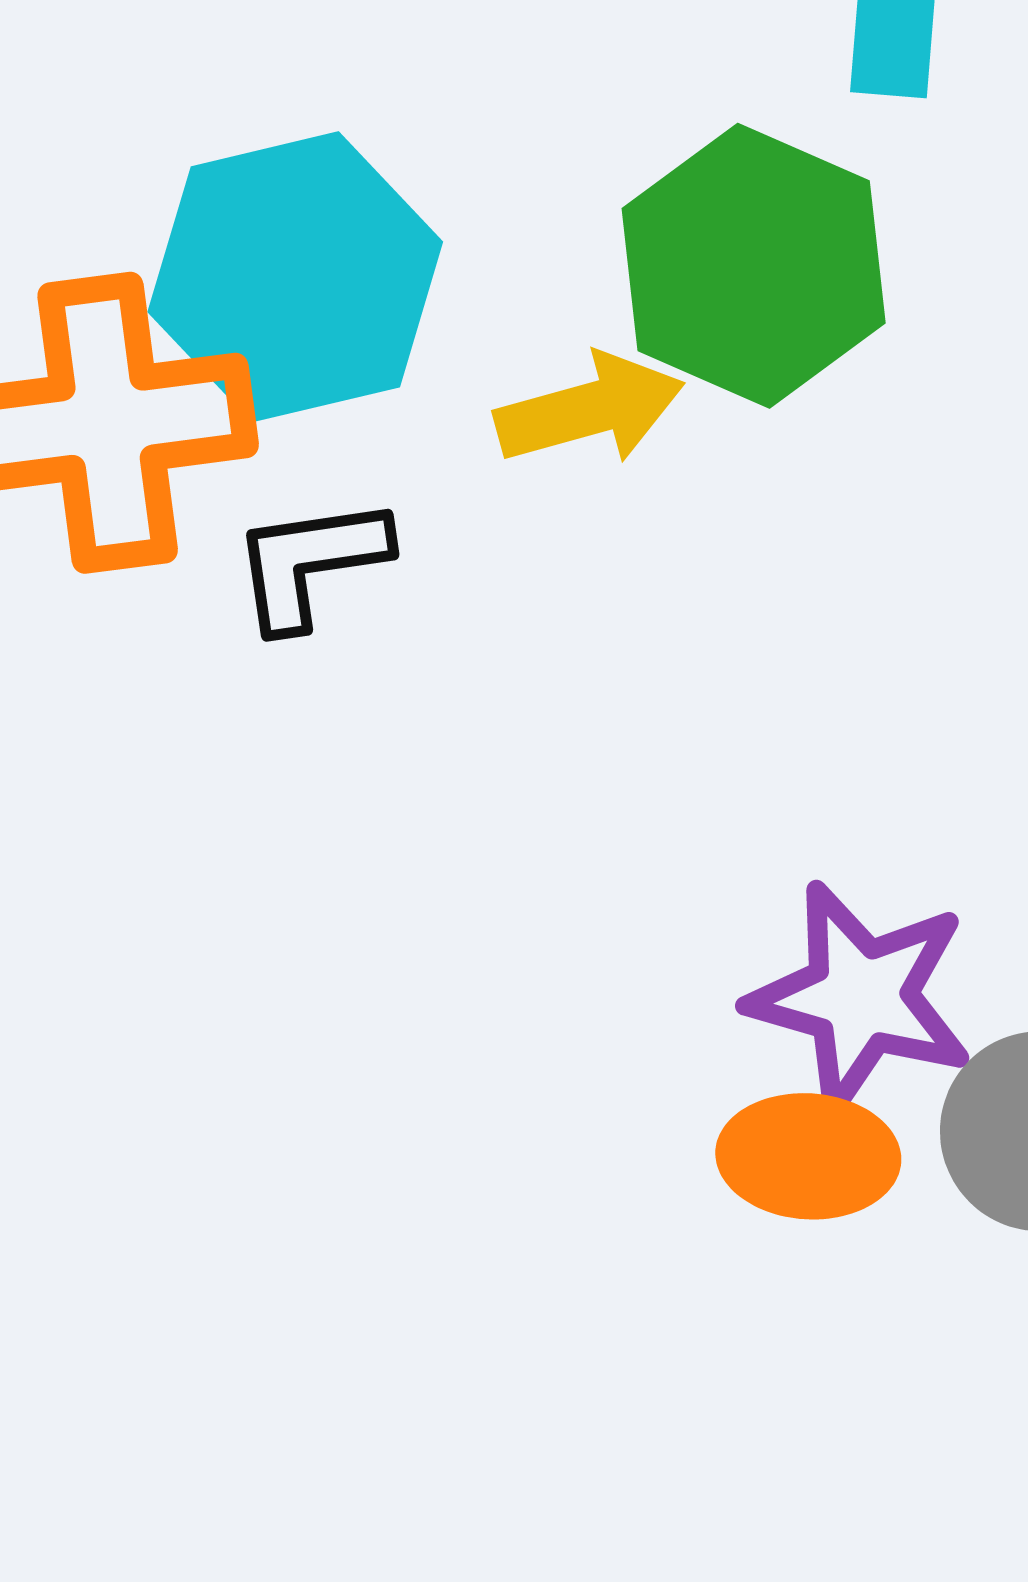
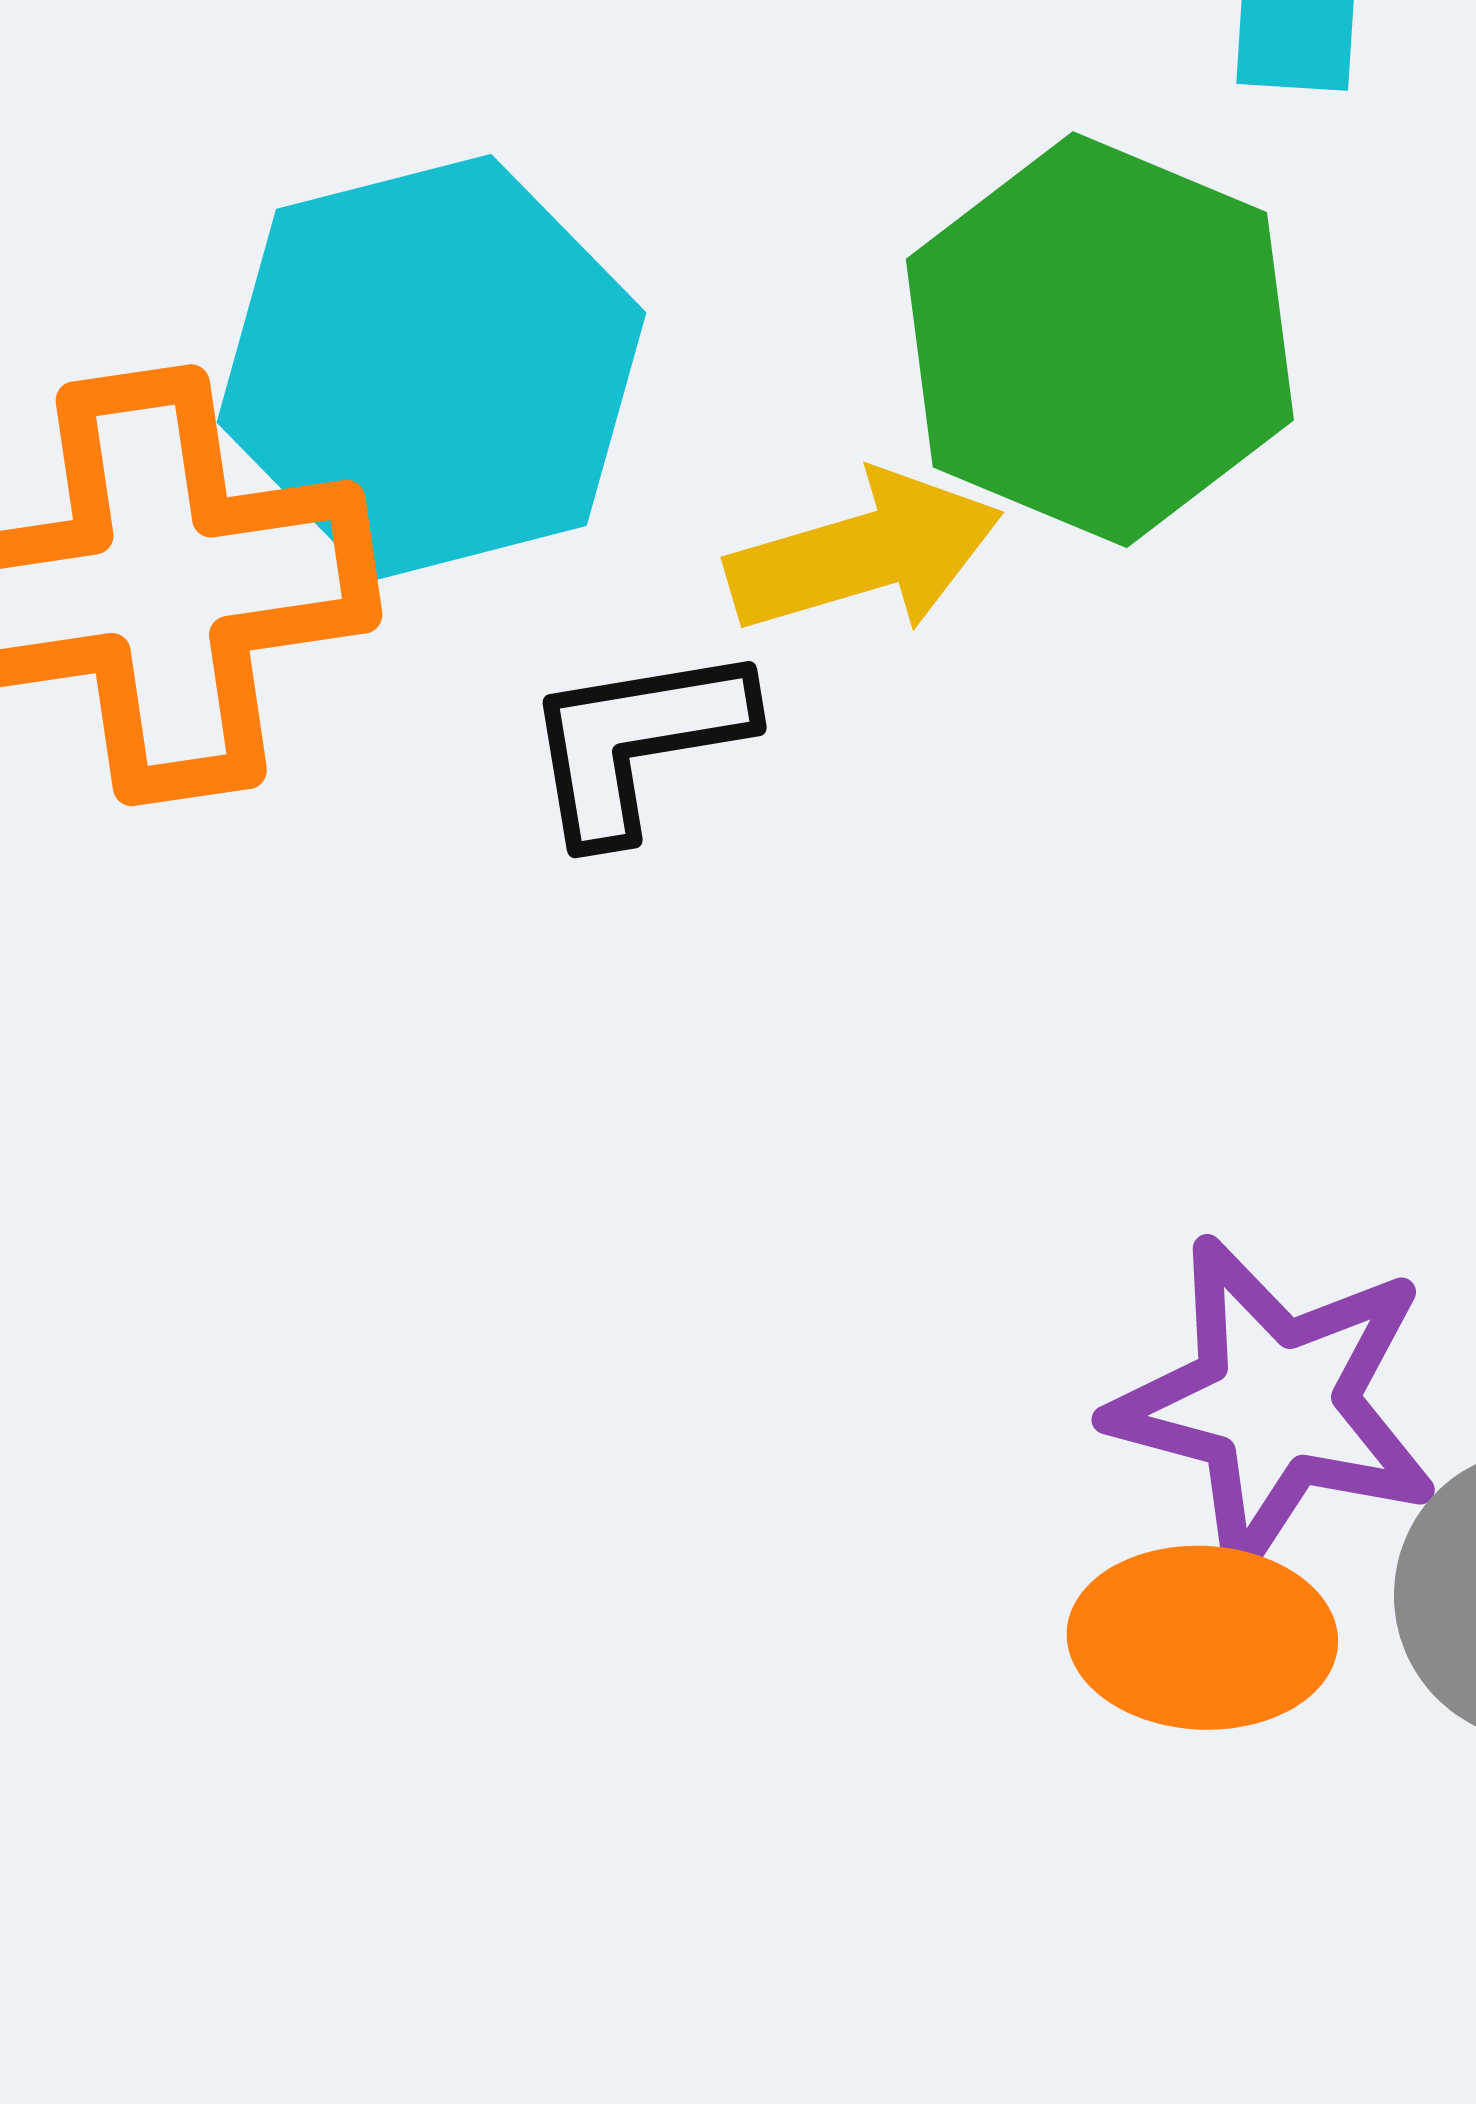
black L-shape: (310, 563) -> (637, 742), moved

